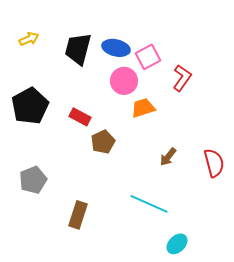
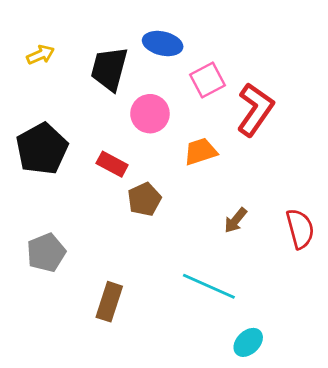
blue ellipse: (116, 48) -> (163, 44), moved
red L-shape: (182, 78) -> (255, 109), size x1.4
pink circle: (124, 81) -> (150, 114), moved

